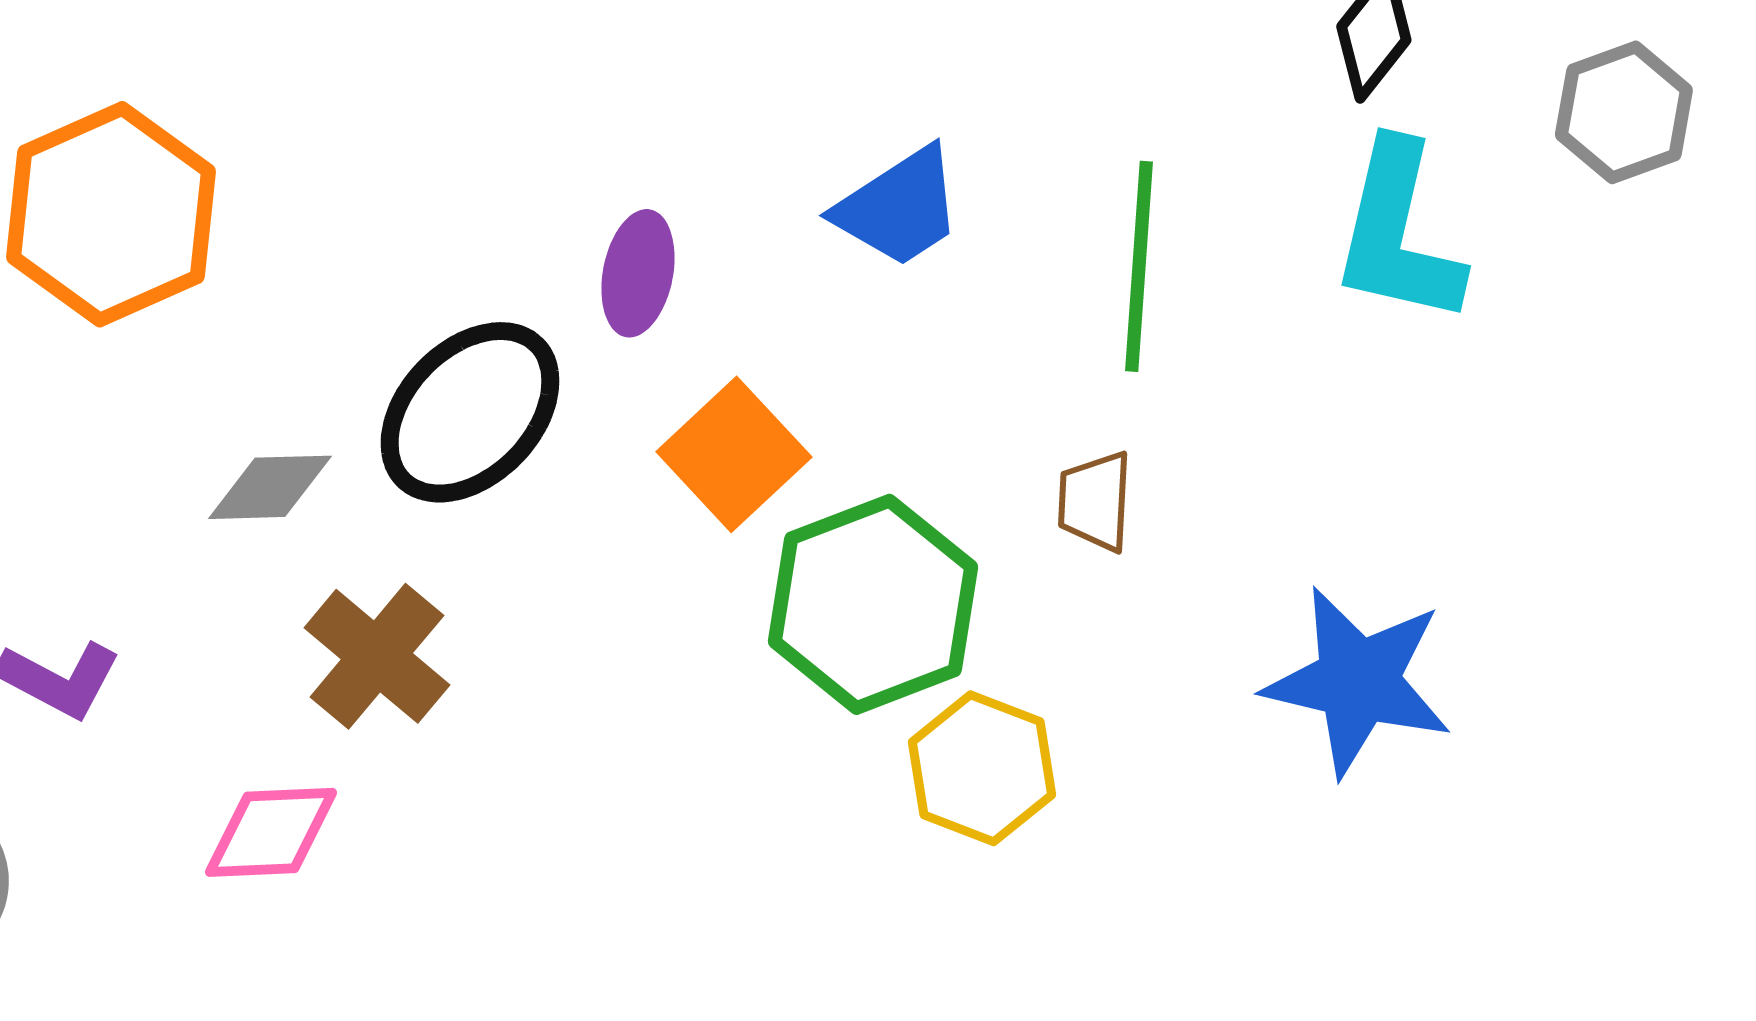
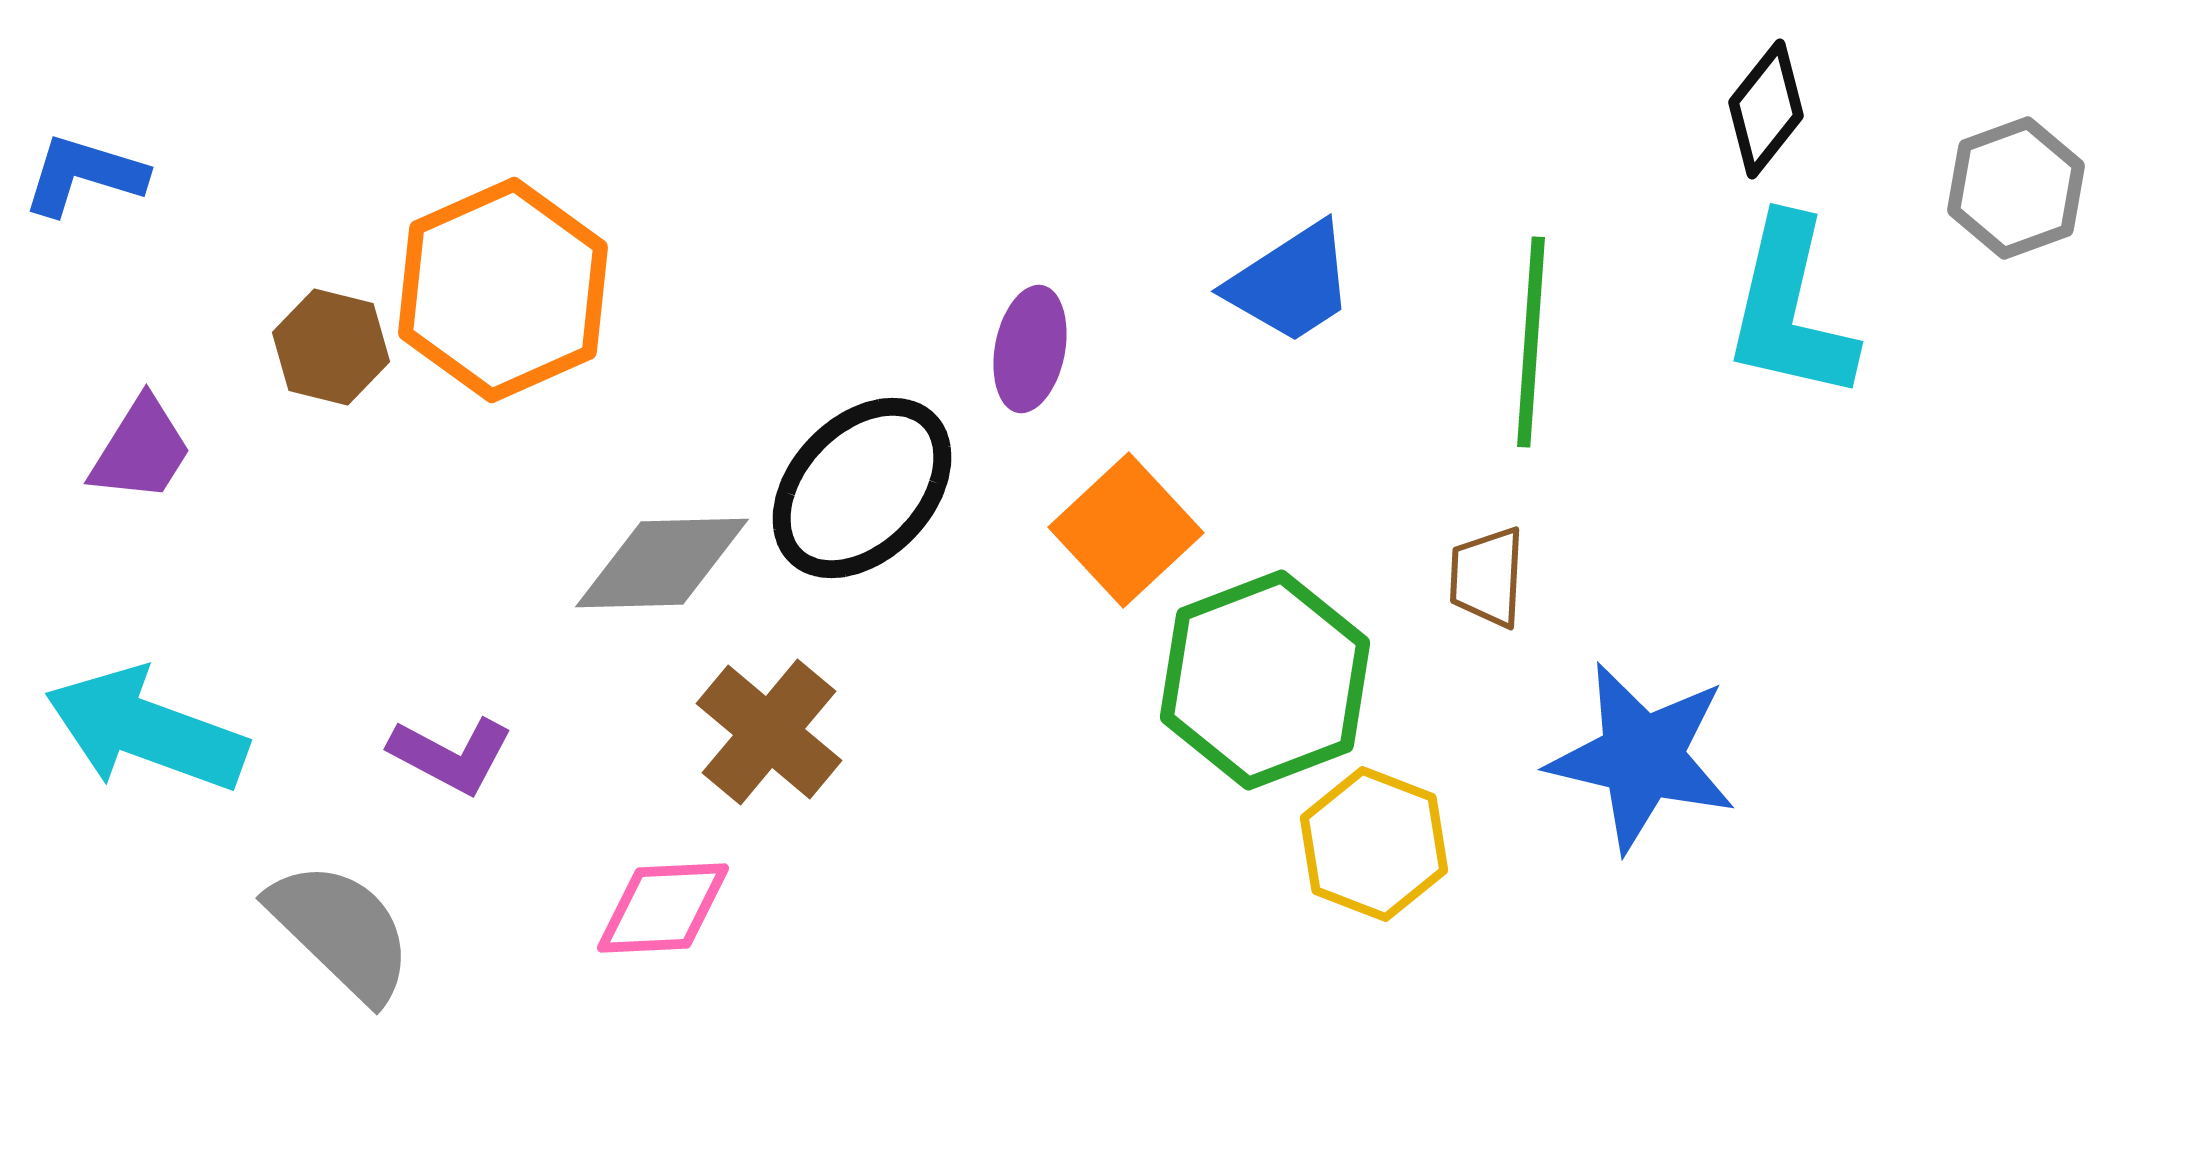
gray diamond: (270, 487) -> (662, 563), size x1.4
blue star: (1358, 681) -> (1642, 757), moved

